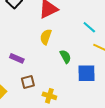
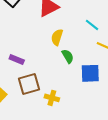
yellow semicircle: (46, 37) -> (57, 37), moved
brown square: (28, 82) -> (29, 84), size x1.5

